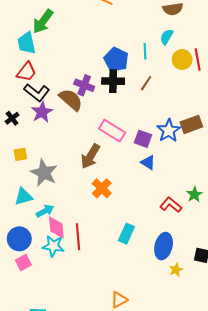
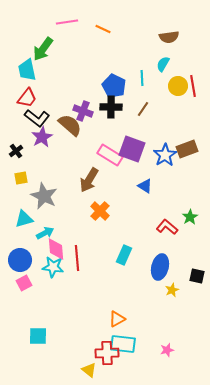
black cross: (12, 118) -> (16, 151), moved
purple square: (143, 139) -> (132, 149), moved, size x1.5

